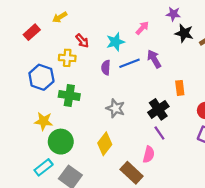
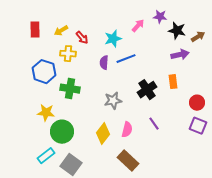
purple star: (173, 14) -> (160, 17), moved
yellow arrow: (60, 17) -> (61, 31), moved
red rectangle: (32, 32) -> (35, 30), turned -49
purple arrow: (154, 59) -> (180, 55), moved, turned 108
gray star: (115, 108) -> (113, 101), turned -30
black cross: (158, 109) -> (147, 90), moved
pink semicircle: (149, 154) -> (127, 130), moved

